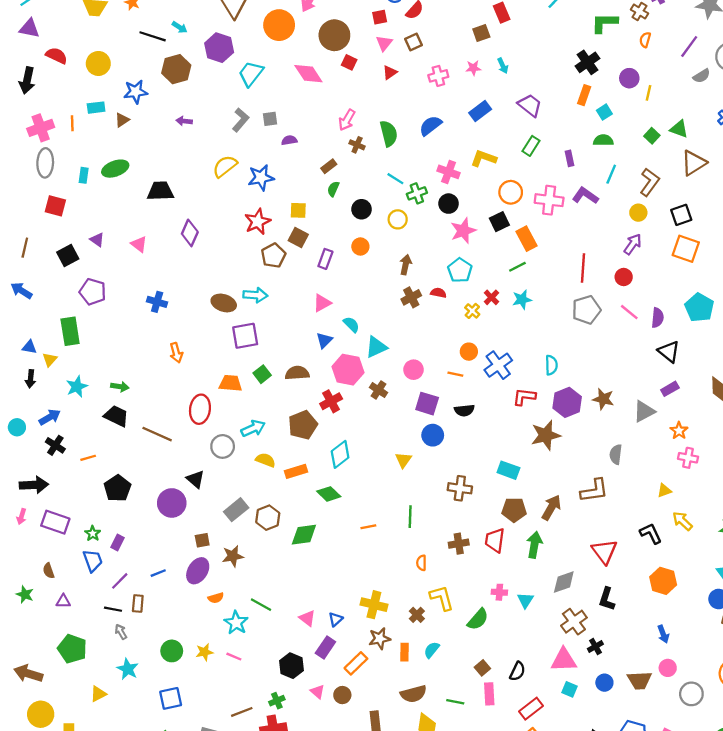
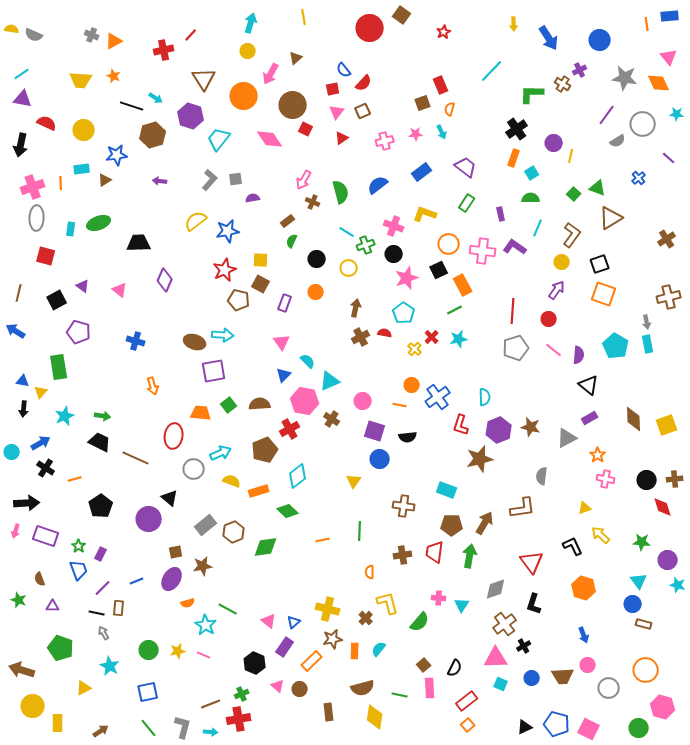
orange semicircle: (645, 40) -> (450, 109), moved
brown pentagon: (273, 256) -> (239, 300), turned -30
pink triangle: (322, 303) -> (282, 342), turned -36
red L-shape: (524, 397) -> (461, 425), turned -80

